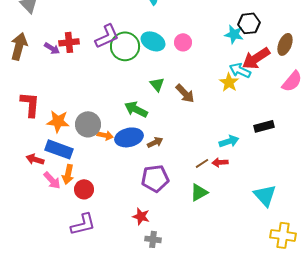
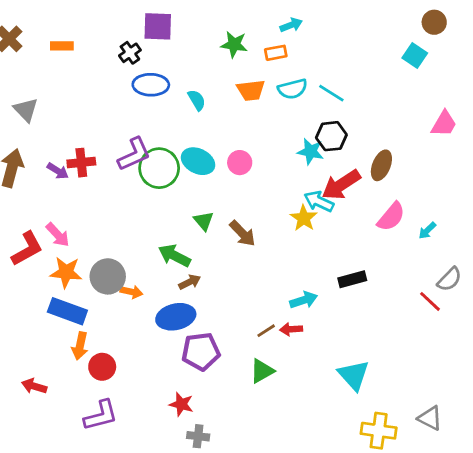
red L-shape: (30, 104) -> (27, 249), turned 56
blue ellipse: (129, 137) -> (176, 317), moved
brown arrow: (155, 142) -> (190, 282), moved
red arrow: (35, 159) -> (34, 386), moved
pink arrow: (52, 180) -> (58, 235), moved

